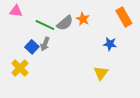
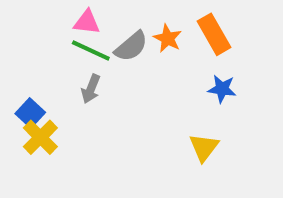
pink triangle: (16, 11) -> (87, 22), moved
orange rectangle: (124, 17) -> (214, 34), moved
blue square: (32, 47) -> (30, 113), moved

